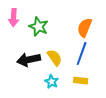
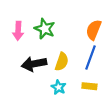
pink arrow: (14, 18) -> (18, 31), moved
yellow semicircle: (55, 58) -> (62, 62), turned 54

